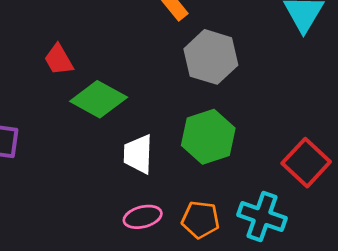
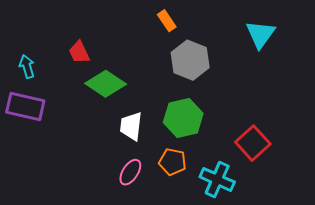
pink ellipse: (143, 217) -> (130, 172), turned -48
orange pentagon: (200, 220) -> (172, 162), moved

